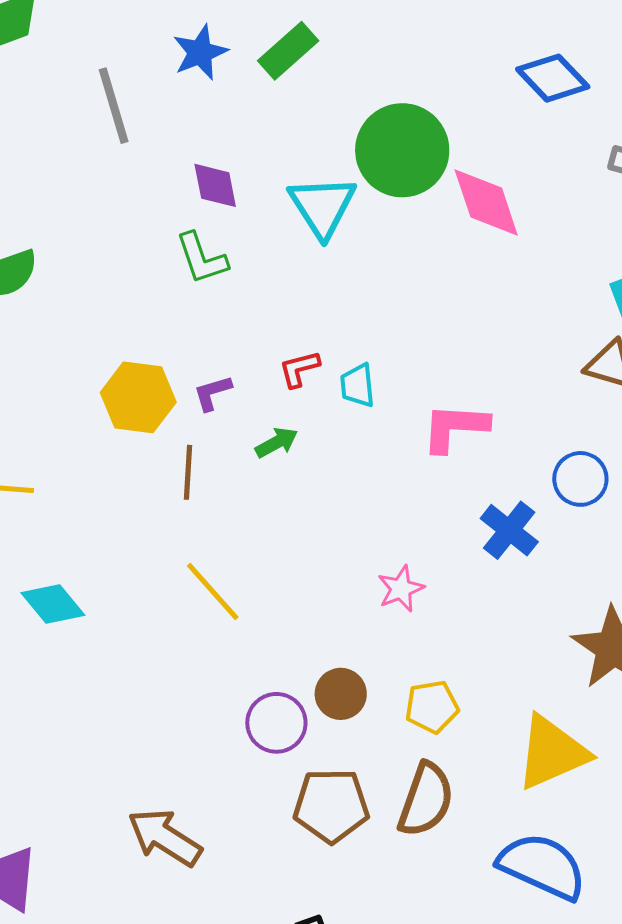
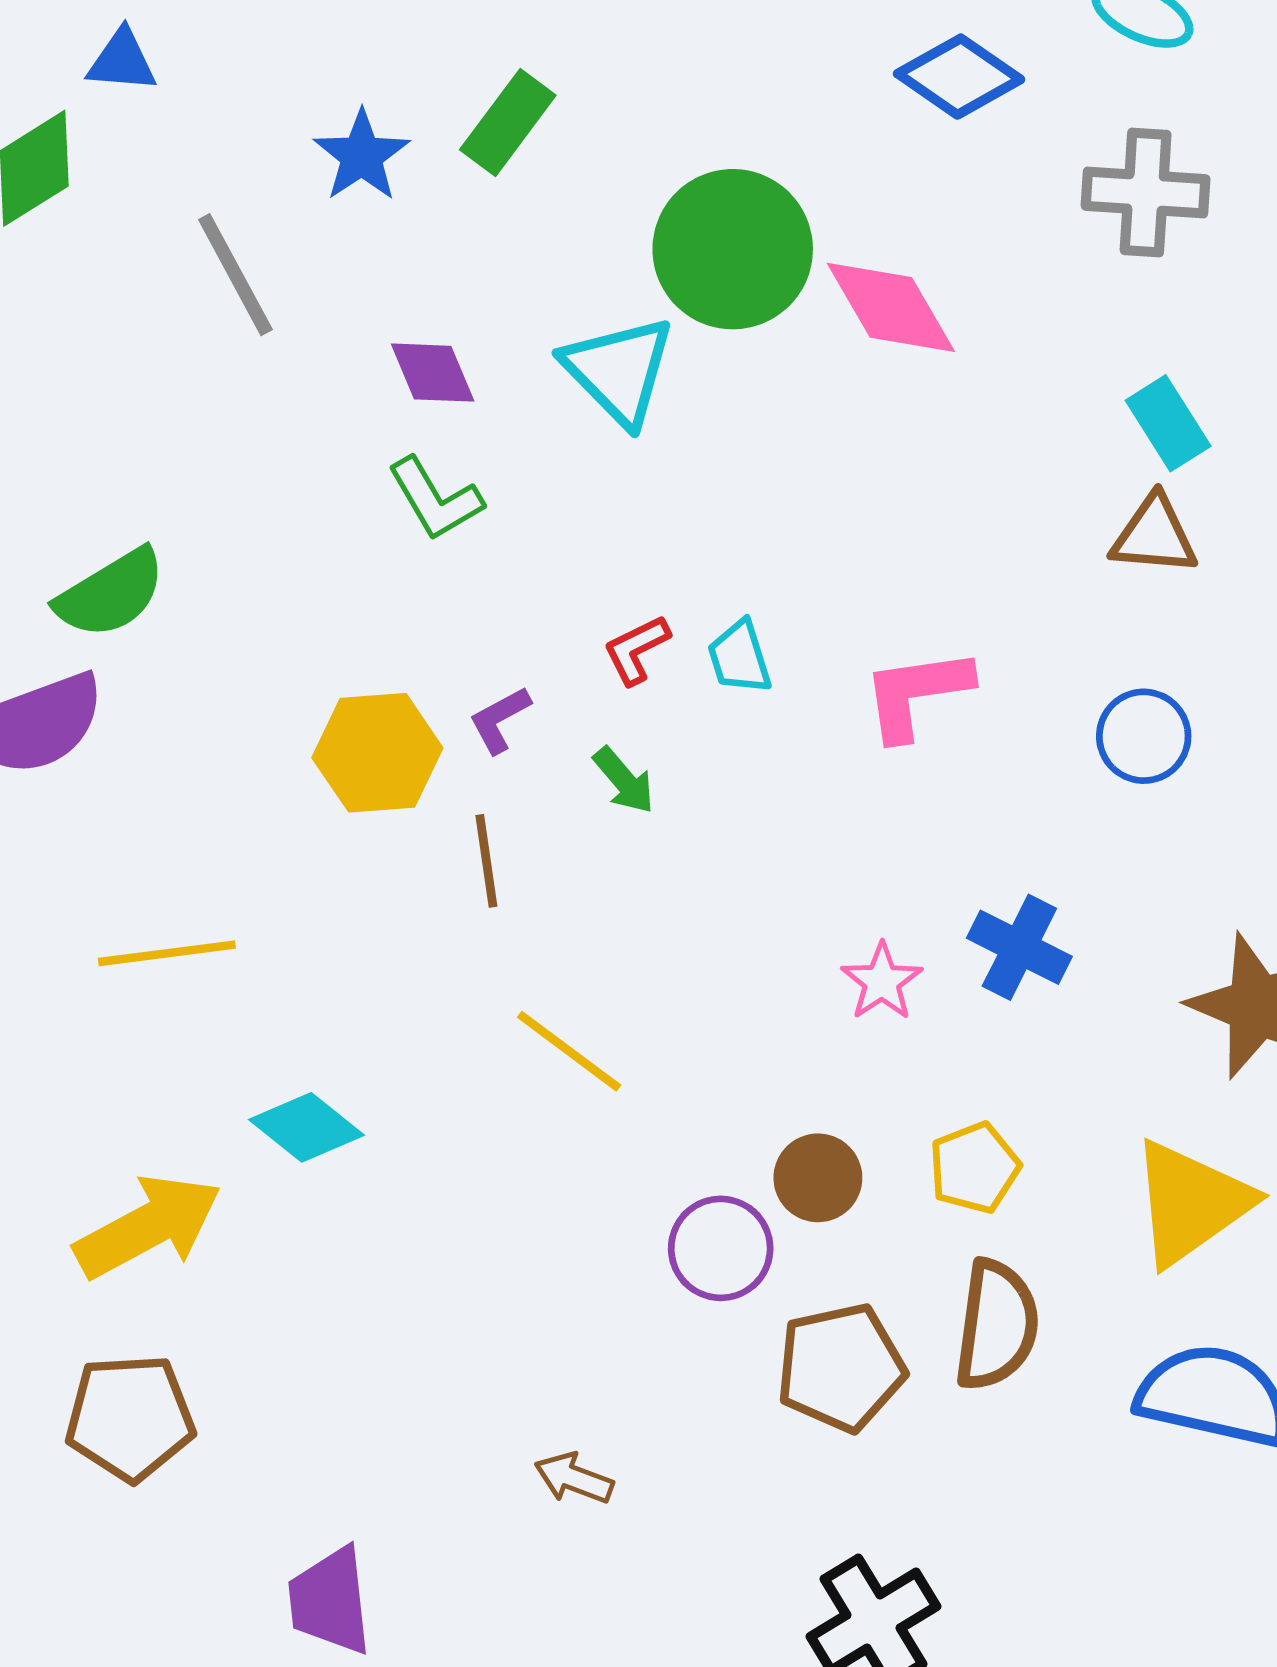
green arrow: (277, 443) -> (624, 780), turned 90
blue cross: (509, 530) -> (1019, 947), moved
brown arrow: (165, 837) -> (574, 1478), size x0.6

